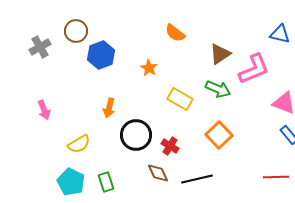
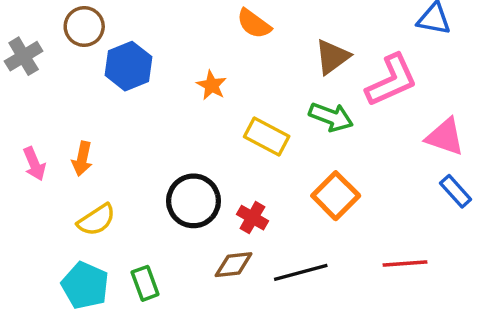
orange arrow: (109, 108) -> (82, 159), moved
brown diamond: (158, 173) -> (234, 265), turned -70
red line: (276, 177) -> (405, 263), moved

